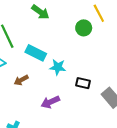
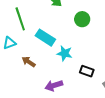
green circle: (84, 28) -> (82, 19), moved
brown arrow: (21, 80) -> (29, 62), turned 56

